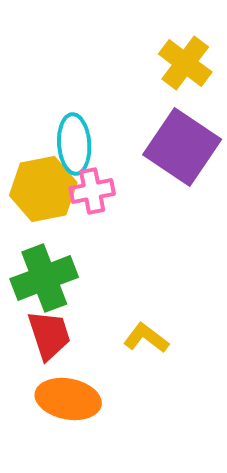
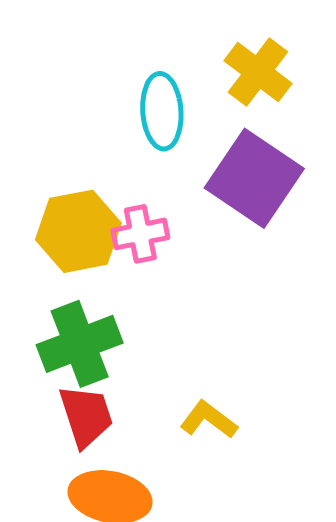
cyan ellipse: (74, 144) -> (162, 111), moved

